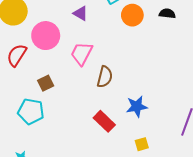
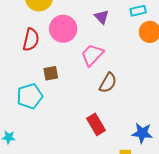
red semicircle: (17, 55) -> (31, 40), turned 145
blue star: (137, 107) -> (142, 133), moved
cyan pentagon: (31, 111) -> (30, 96), turned 30

